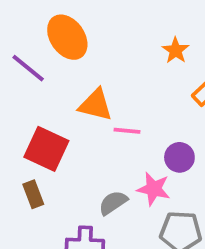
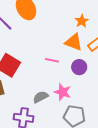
orange triangle: (96, 105) -> (74, 42), moved
purple circle: (179, 157) -> (79, 67), moved

